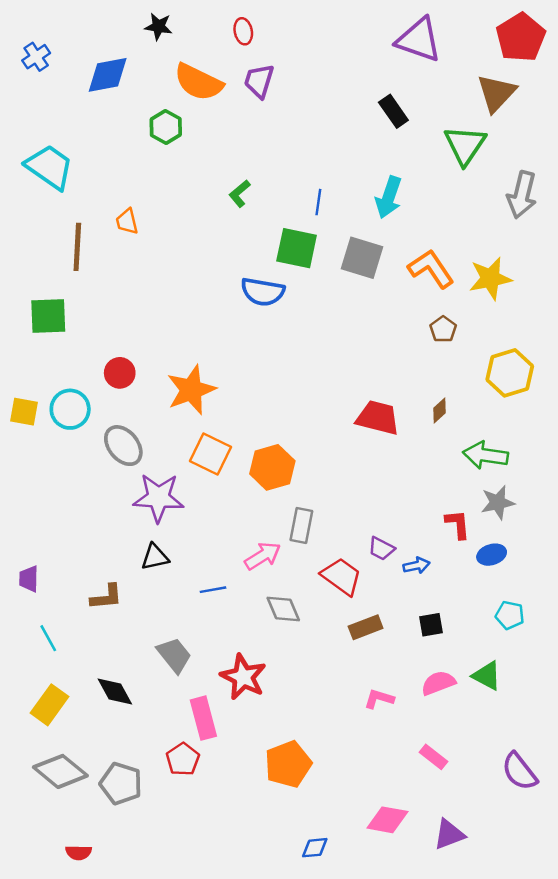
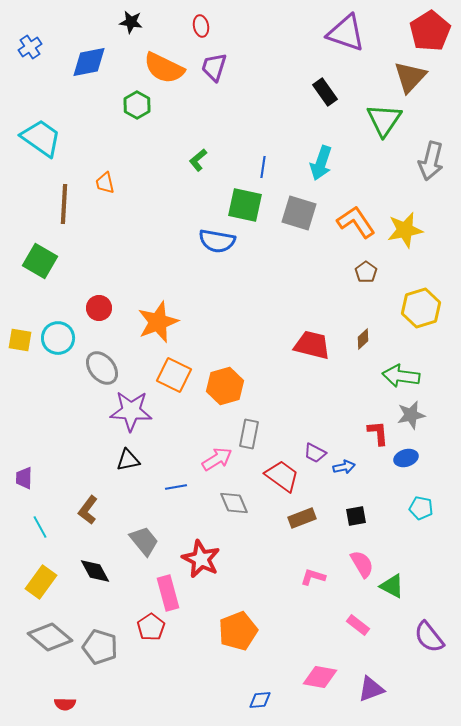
green square: (48, 316) -> (40, 261), turned 32
brown L-shape: (106, 597) -> (88, 510), moved, turned 132
green triangle: (487, 676) -> (392, 586), moved
pink semicircle: (438, 683) -> (362, 564), turned 80

